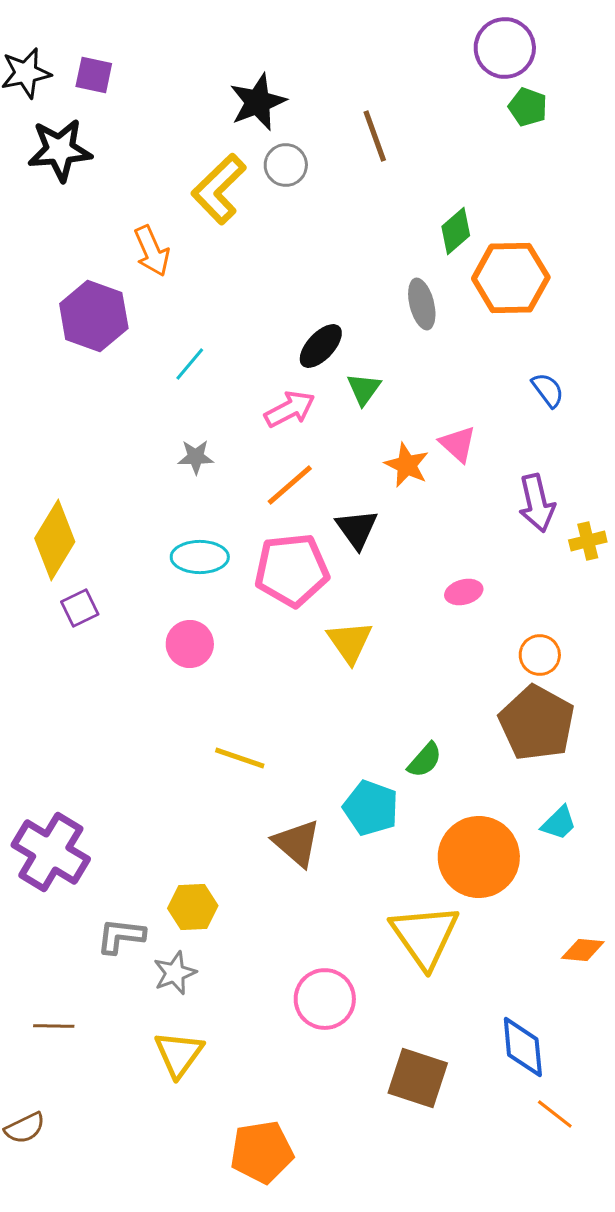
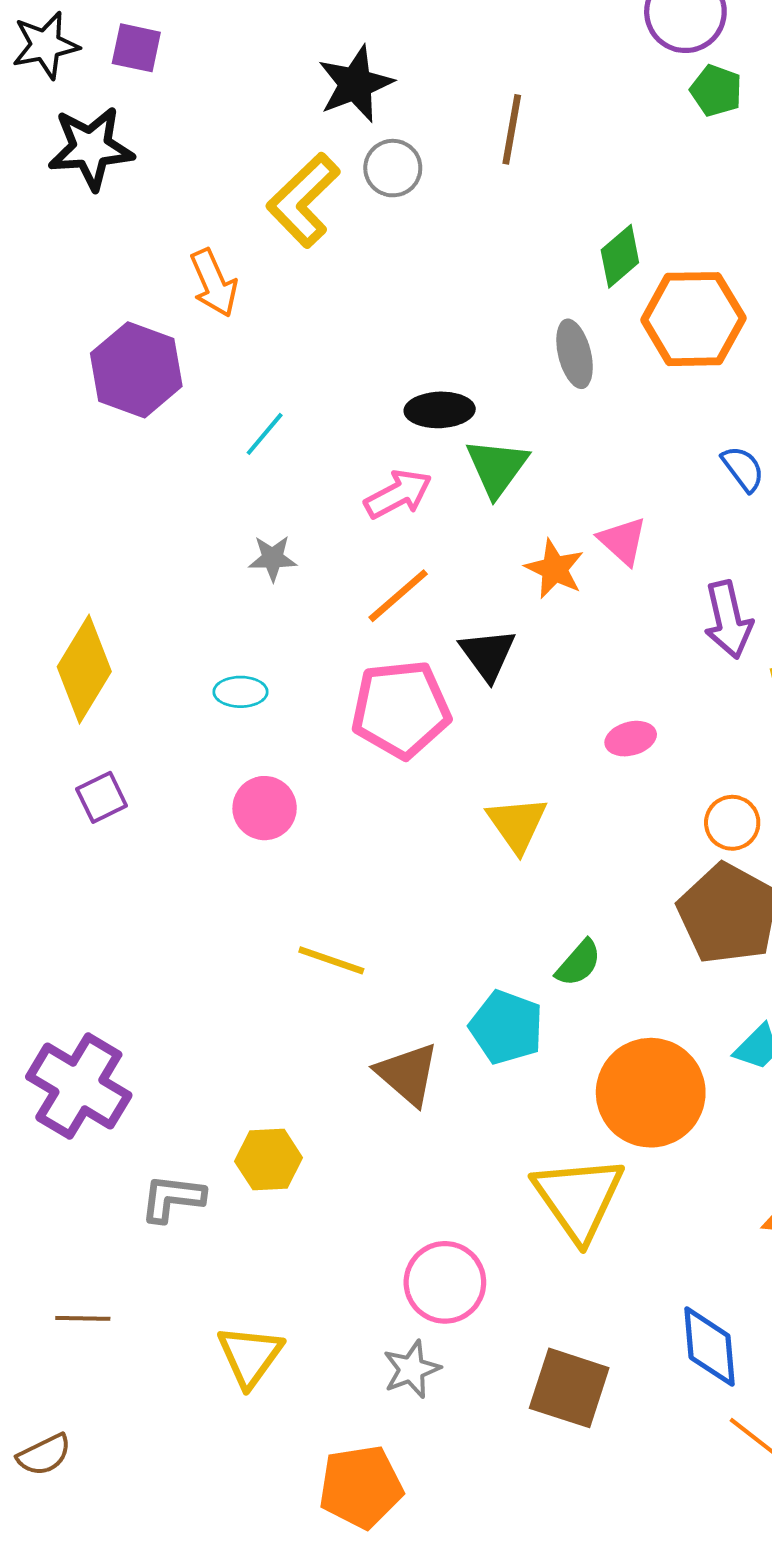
brown line: (375, 136) -> (512, 129), turned 30
black ellipse: (321, 346) -> (440, 410), turned 45
green triangle: (364, 389) -> (497, 467), size x1.4
cyan ellipse: (200, 557) -> (240, 692), moved, size x0.7
purple square: (80, 608) -> (102, 797), moved
yellow triangle: (350, 642) -> (517, 824), moved
gray star: (175, 973) -> (412, 1369), moved

